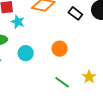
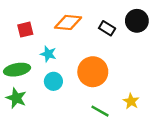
cyan star: (18, 22) -> (48, 54), moved
orange circle: (60, 49) -> (93, 72), size x1.6

